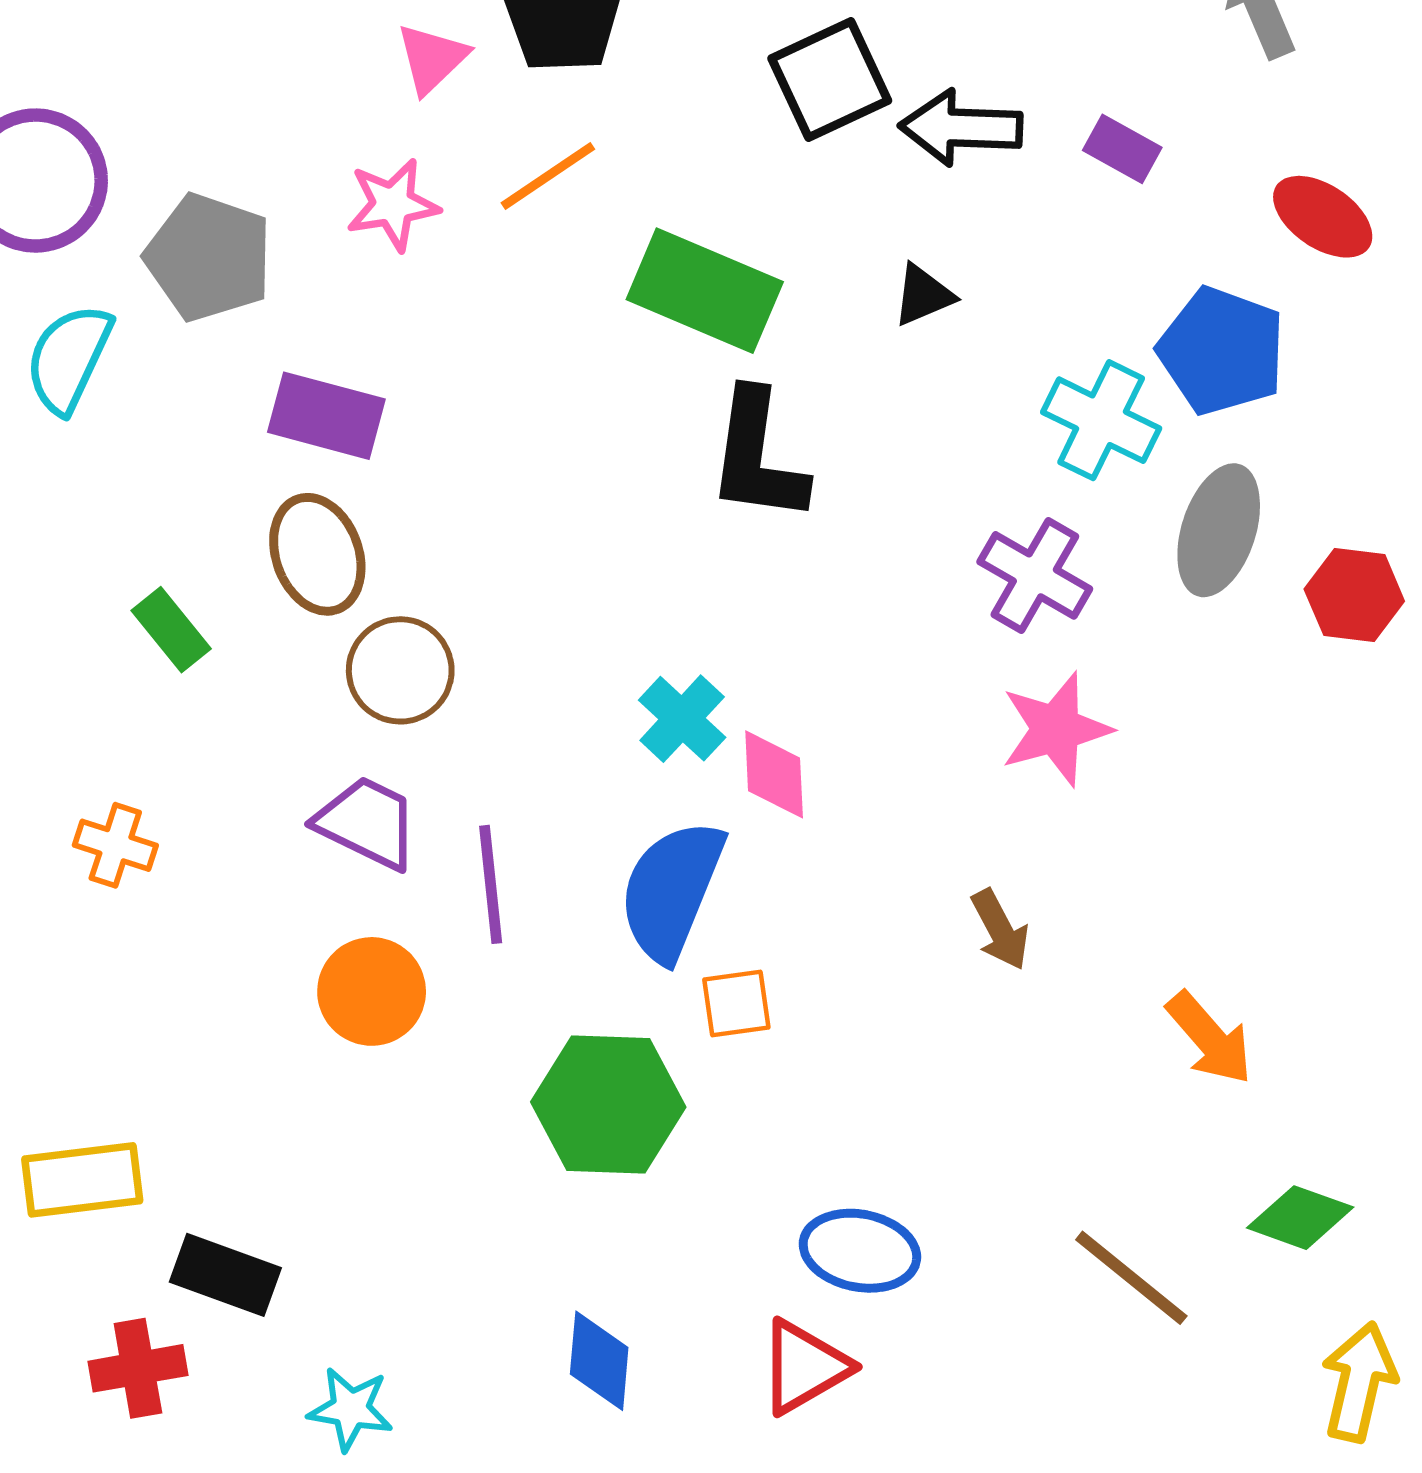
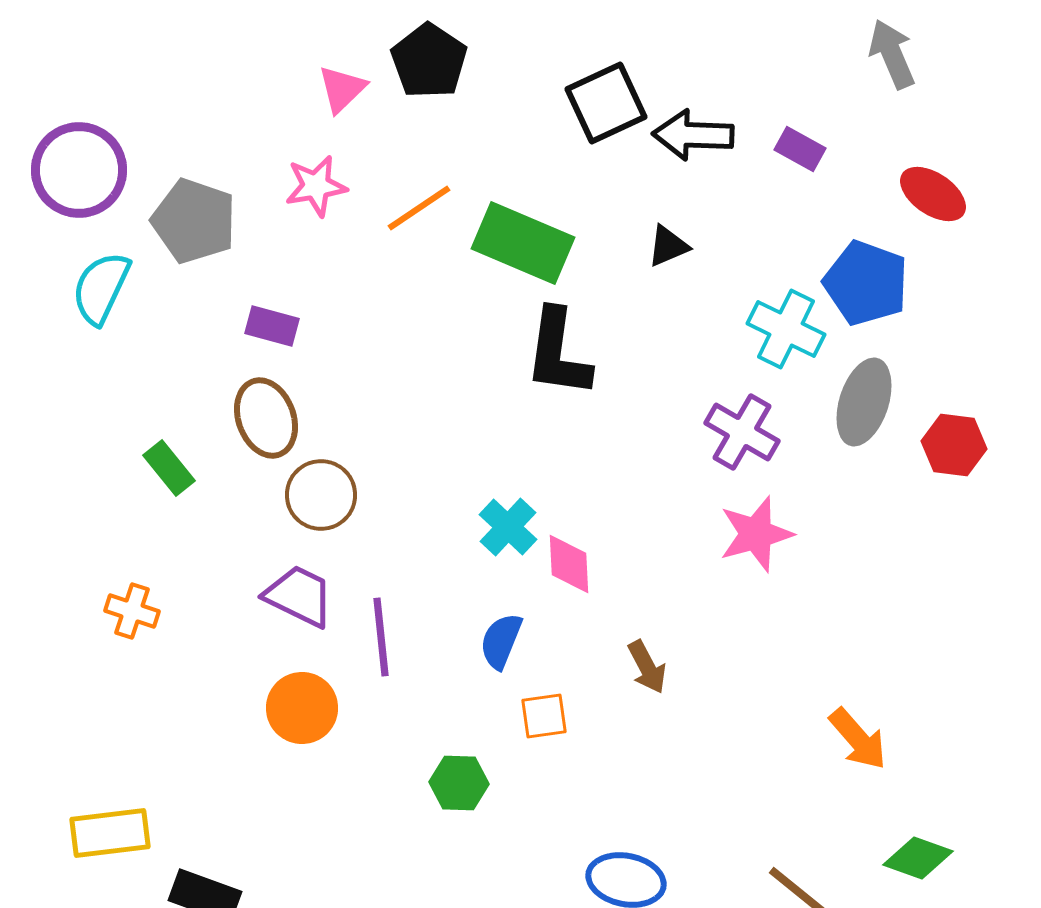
orange line: (548, 176) -> (419, 208), moved
purple rectangle: (326, 416) -> (272, 326), size x0.7
blue semicircle: (672, 890) -> (501, 641), size x0.6
brown arrow: (1000, 930) -> (647, 667), moved
green hexagon: (608, 1105) -> (459, 783), size x0.6

